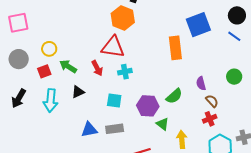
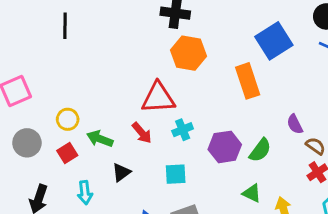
orange hexagon: (123, 18) -> (188, 53), moved
cyan arrow: (51, 100) -> (85, 193), size x0.7
purple hexagon: (148, 106) -> (225, 147), moved

